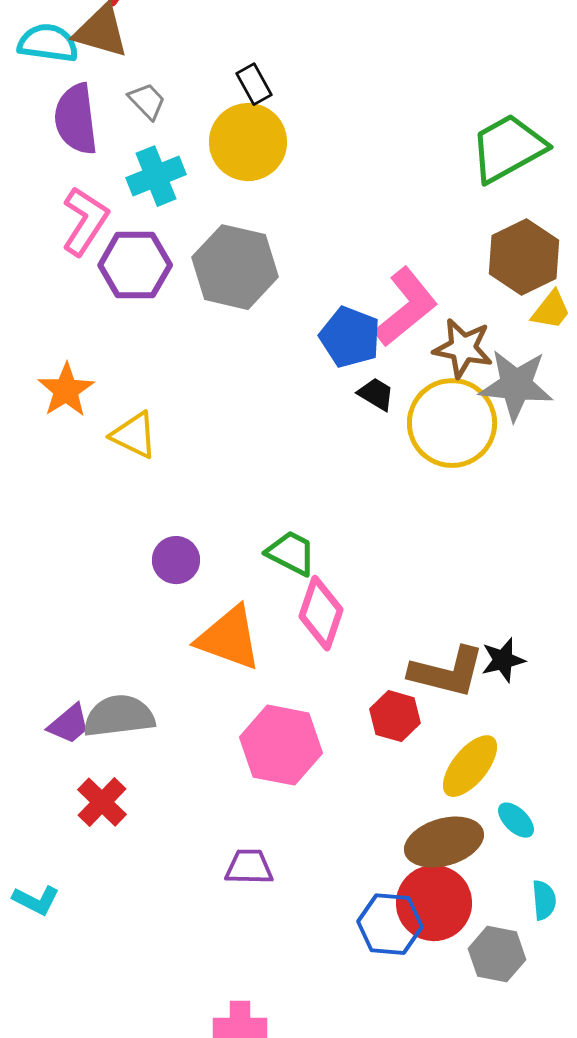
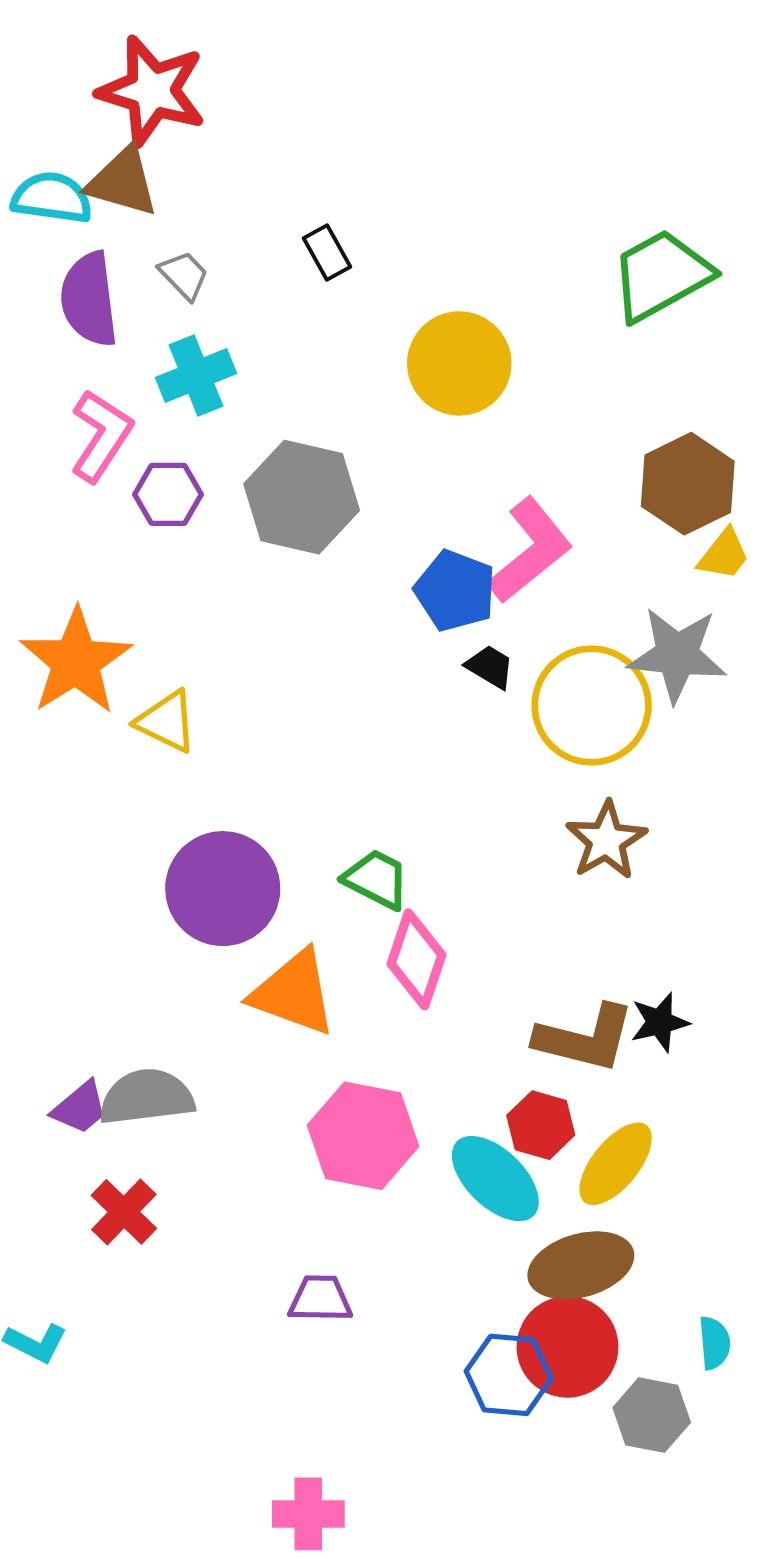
yellow circle: (248, 142) -> (459, 363), moved
green trapezoid: (508, 148) -> (661, 275), moved
purple hexagon: (135, 265) -> (168, 494), size x0.7
brown star: (463, 348) -> (606, 840), moved, turned 30
orange star: (66, 390) -> (76, 661), size x1.5
purple circle: (176, 560) -> (223, 889), size x1.8
red hexagon: (395, 716) -> (541, 1125), moved
cyan ellipse: (516, 820) -> (495, 1179), moved, size x1.8

